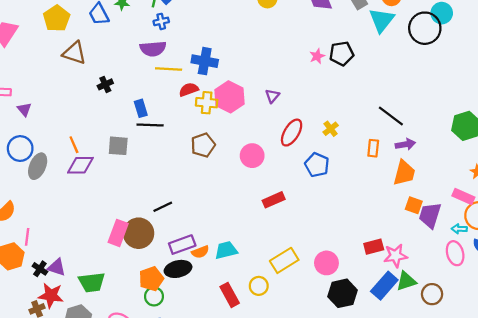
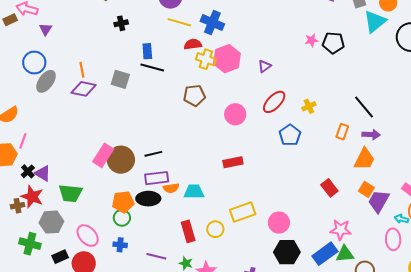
red rectangle: (274, 200) -> (233, 162), moved
black line: (163, 207) -> (153, 154), moved
red rectangle: (374, 247) -> (329, 188), moved, turned 54

